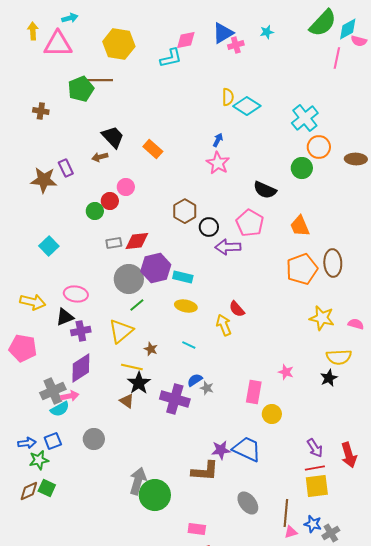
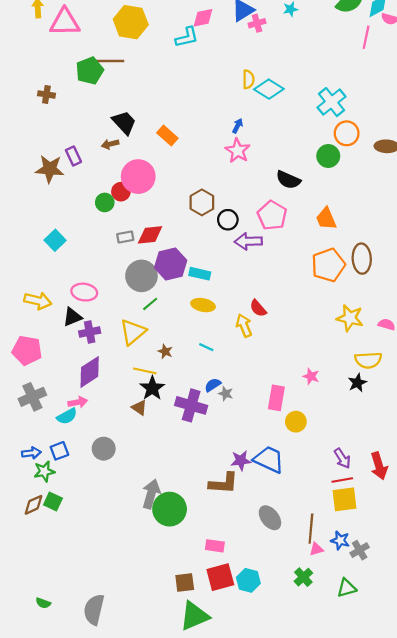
pink circle: (126, 187) -> (138, 177), size x1.8
gray cross: (53, 391) -> (32, 397), moved

